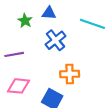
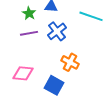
purple line: (14, 54) -> (29, 33), moved
orange cross: (70, 74) -> (70, 62), turned 30

